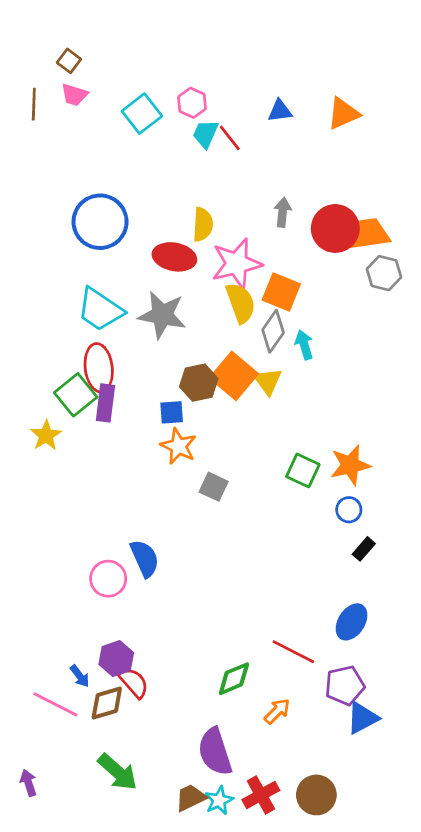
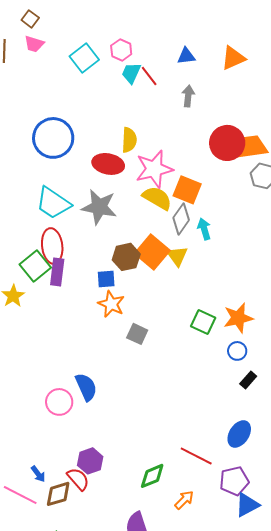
gray arrow: (283, 212) -> (188, 96), moved
yellow semicircle: (241, 303) -> (157, 198), turned -40
purple hexagon: (116, 658) -> (90, 461), moved

